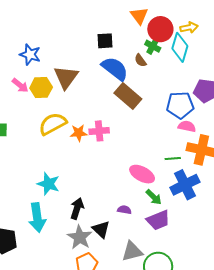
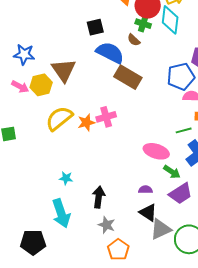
cyan star: (48, 184) -> (66, 178), size x0.6
black triangle: (101, 229) -> (148, 213), moved
gray star: (80, 237) -> (107, 225), size x0.7

